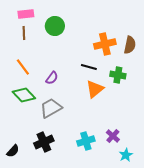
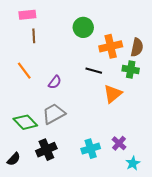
green circle: (55, 26) -> (83, 27), moved
brown line: (24, 33) -> (34, 36), moved
green cross: (118, 75) -> (131, 70), moved
orange triangle: (95, 89) -> (113, 94), moved
green diamond: (24, 95) -> (25, 122), moved

